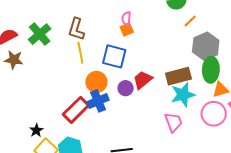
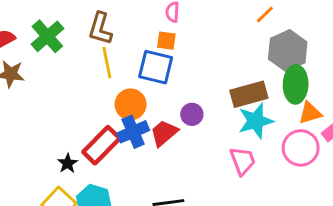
orange square: (127, 29) -> (166, 41), moved, turned 32
red trapezoid: (143, 80) -> (164, 133), moved
purple circle: (126, 88) -> (192, 114), moved
black star: (36, 130) -> (68, 163), moved

